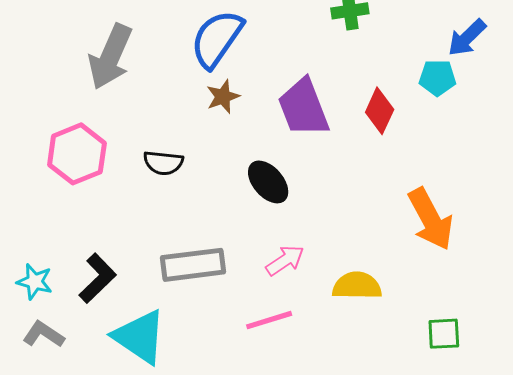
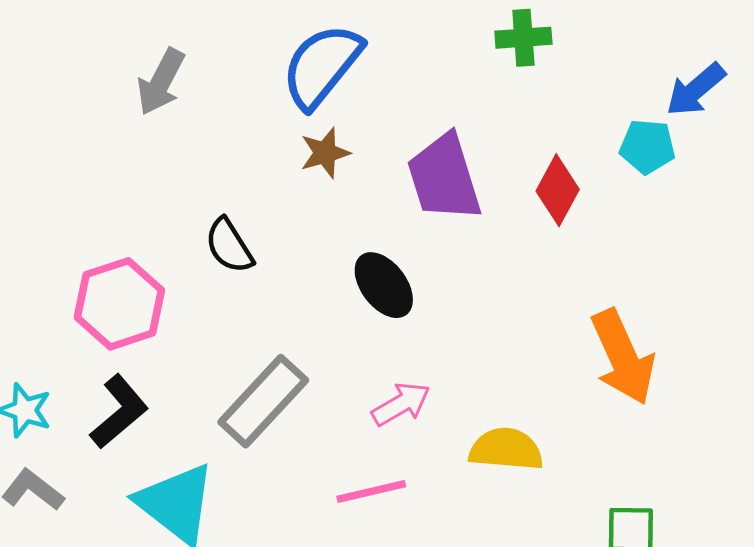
gray arrow: (110, 57) -> (161, 82), size x0.7
pink hexagon: (77, 154) -> (119, 304), moved
black semicircle: (163, 163) -> (229, 246), turned 48
gray rectangle: (193, 265) -> (263, 401), turned -44

